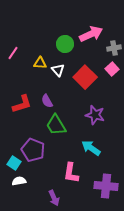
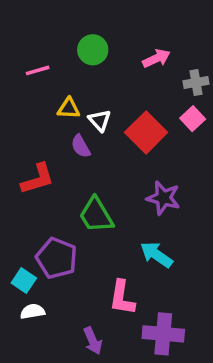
pink arrow: (91, 34) -> (156, 58), size x0.7
green circle: (65, 44) -> (93, 50), moved
pink line: (13, 53) -> (38, 70), moved, turned 40
purple semicircle: (47, 101) -> (81, 146), moved
purple cross: (106, 186) -> (163, 334), moved

